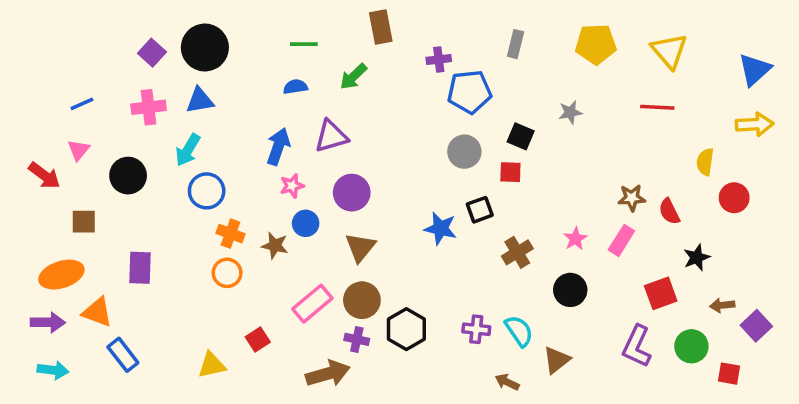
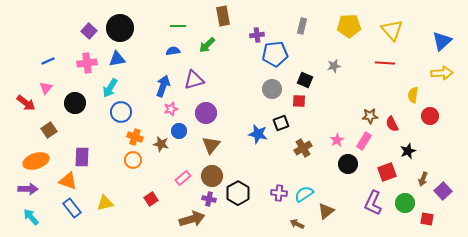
brown square: (84, 222) -> (49, 130), turned -35
black circle: (570, 290) -> (348, 164), moved
pink rectangle: (312, 304) -> (183, 178), size x0.7
brown arrow: (722, 305) -> (423, 179), turned -64
orange triangle: (97, 312) -> (68, 181), moved
cyan semicircle: (519, 331) -> (304, 194), turned -90
yellow triangle: (212, 365) -> (105, 203), moved
cyan arrow: (53, 370) -> (31, 217), turned -138

